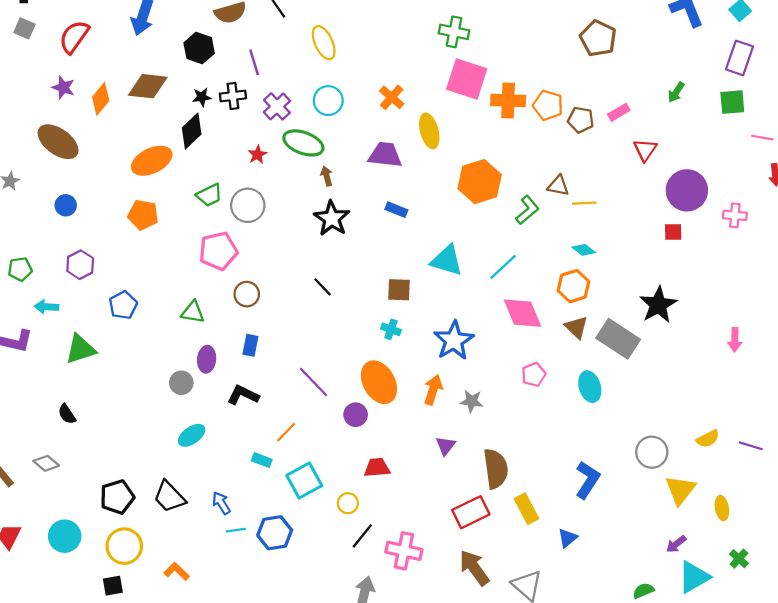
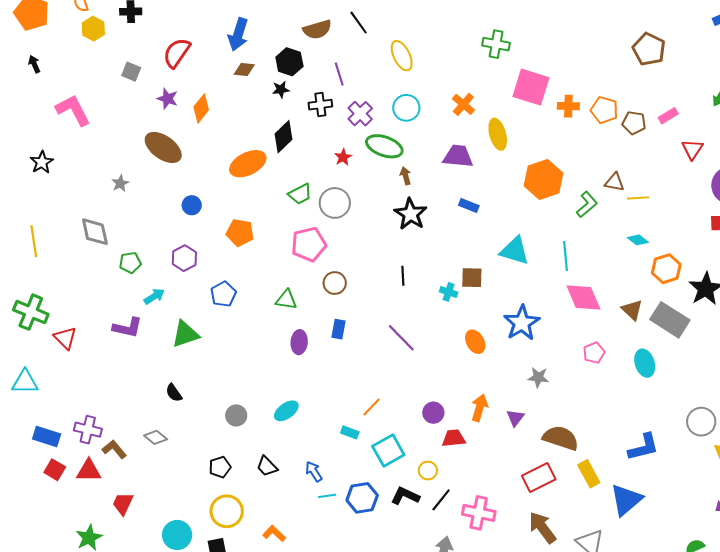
gray square: (24, 28) -> (131, 72), moved
green cross: (454, 32) -> (496, 44), moved
brown diamond: (148, 86) -> (244, 70), moved, size x0.6
black star: (202, 97) -> (281, 90), moved
orange cross: (508, 100) -> (568, 106), size x0.7
blue circle: (66, 205) -> (192, 205), moved
orange pentagon: (143, 215) -> (240, 233), moved
cyan line: (503, 267) -> (565, 256), turned -52
orange hexagon: (573, 286) -> (666, 269), moved
black line: (323, 287) -> (403, 276), turned 42
cyan arrow: (46, 307) -> (154, 296), turned 145
cyan cross: (391, 329) -> (449, 292), moved
purple line: (313, 382) -> (401, 338), moved
orange ellipse: (379, 382) -> (475, 342), moved, size x0.6
gray circle: (181, 383) -> (236, 415), moved
orange arrow: (433, 390) -> (479, 408), moved
black L-shape: (243, 395) -> (405, 496), moved
purple circle: (356, 415) -> (433, 413), moved
brown semicircle: (496, 469) -> (561, 438), turned -63
blue L-shape: (587, 480) -> (644, 447), turned 44
black pentagon: (117, 497) -> (220, 467), size x0.7
black trapezoid: (169, 497) -> (267, 466), size x0.7
cyan circle: (65, 536) -> (177, 535), moved
blue triangle: (568, 538) -> (626, 500), size x1.8

